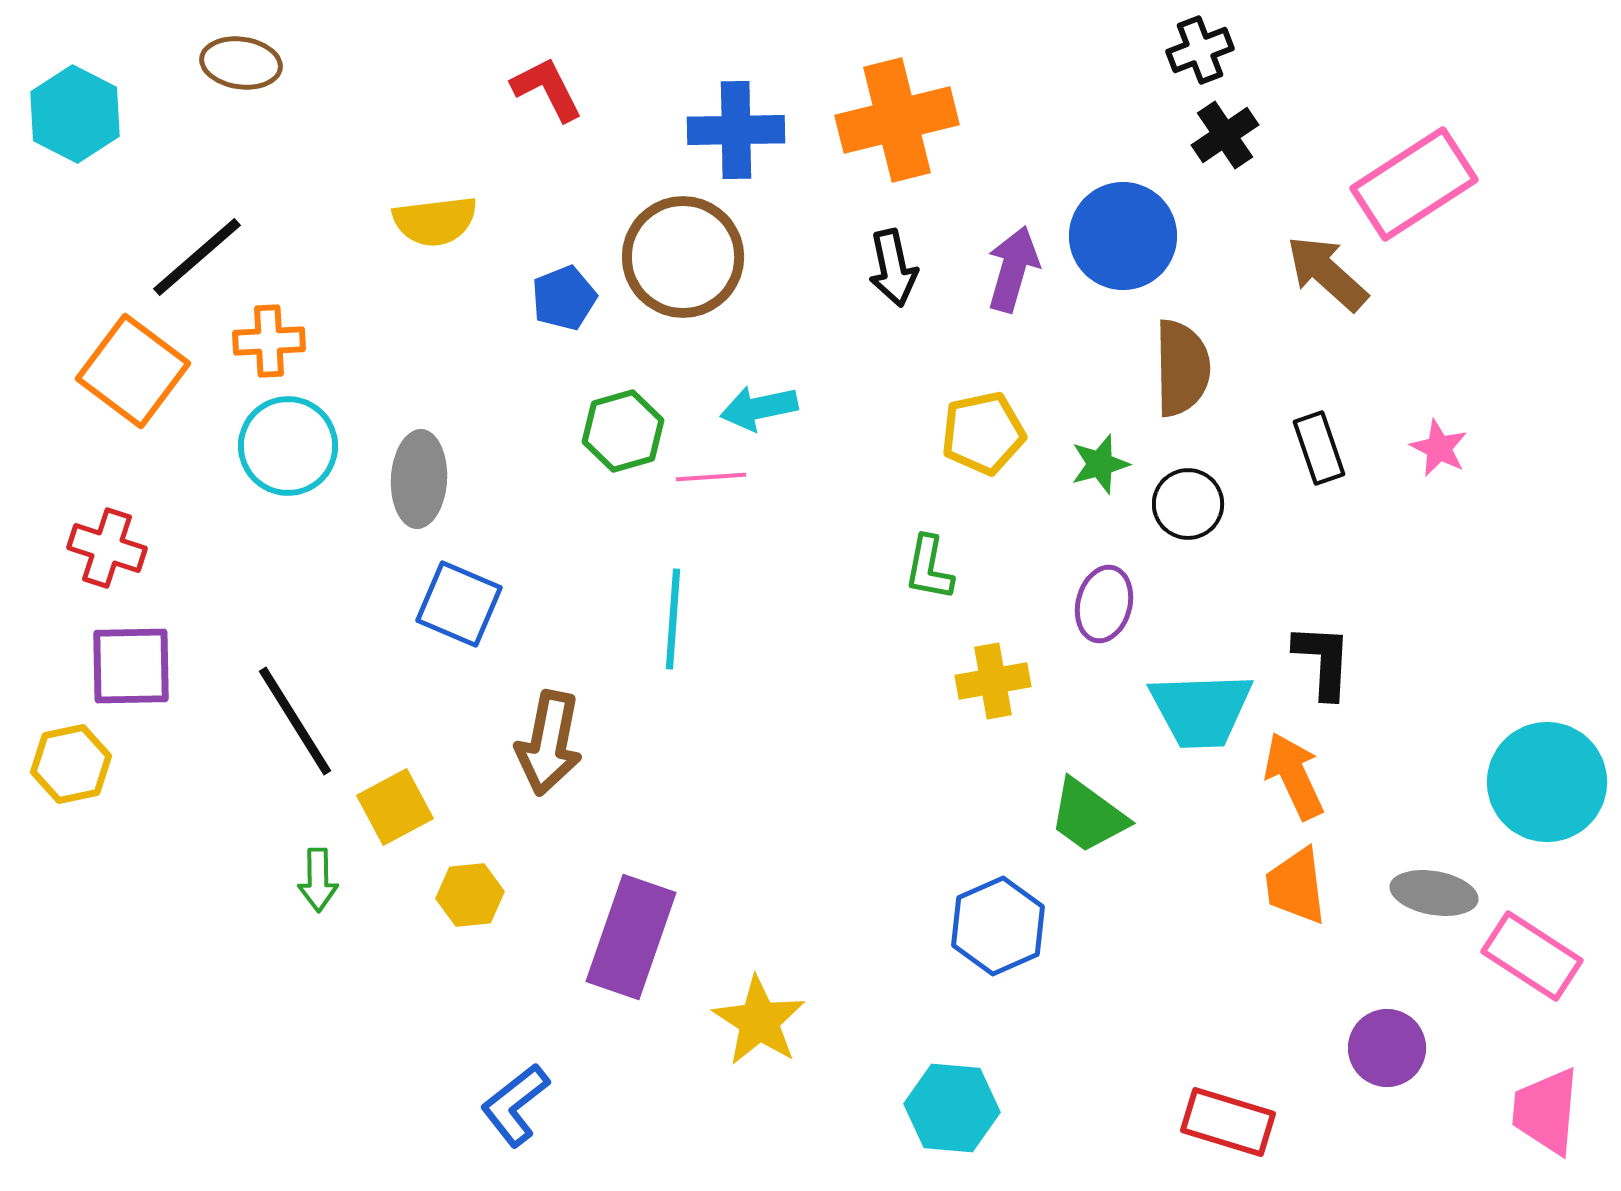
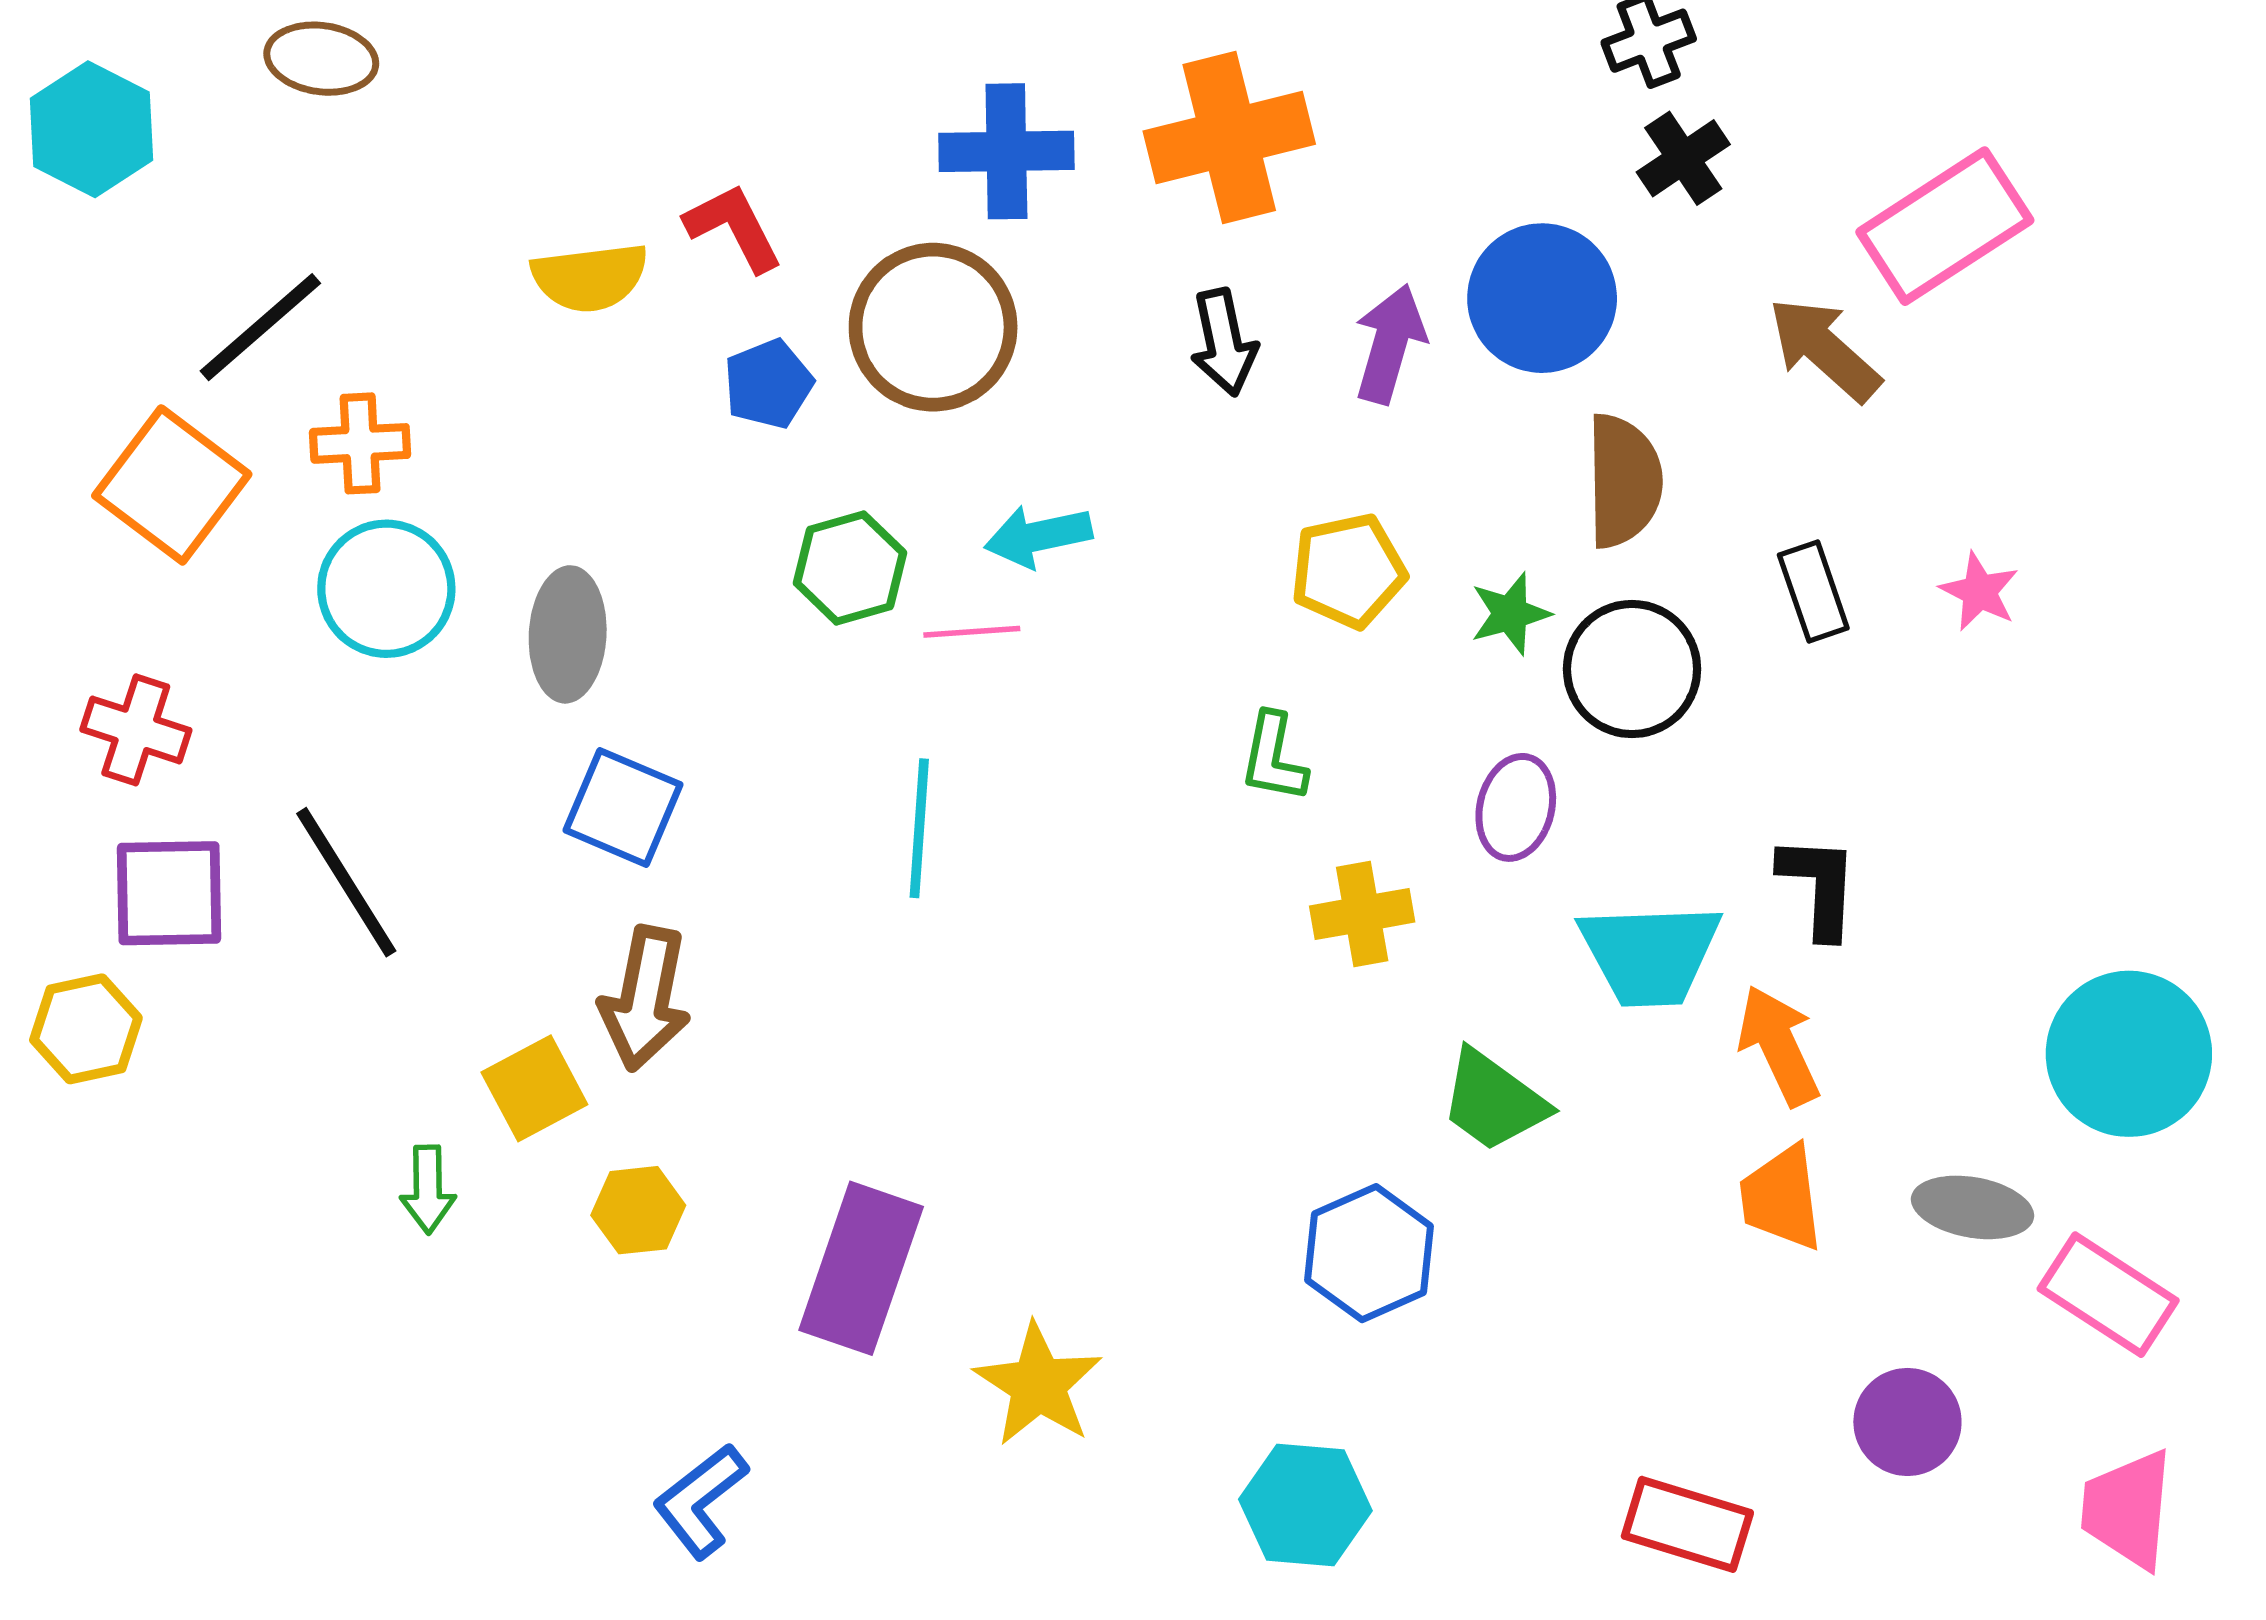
red L-shape: (547, 89) -> (734, 227), moved
black circle: (1188, 504) -> (1632, 669), size x1.4
black line: (295, 721) -> (346, 882), moved
brown arrow: (549, 743) -> (645, 998), moved

